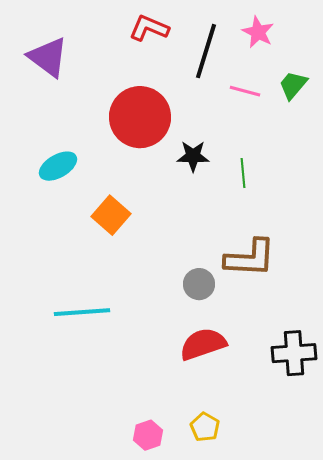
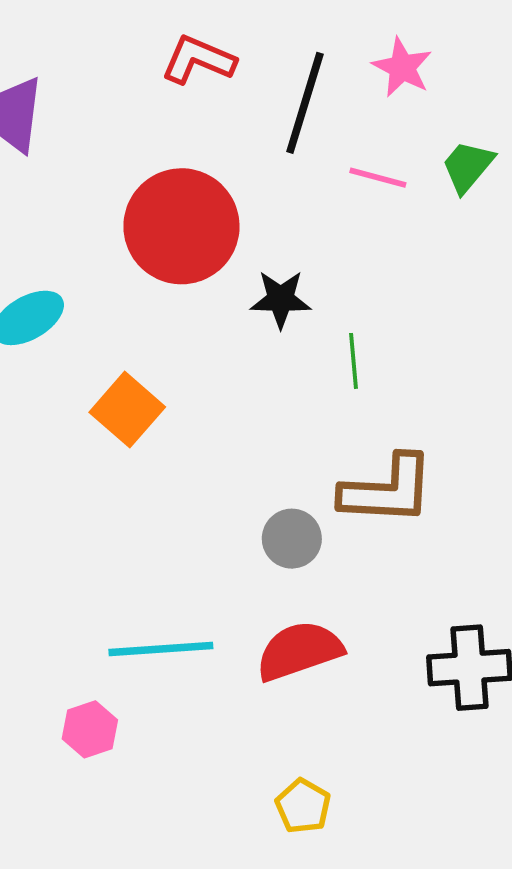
green line: (243, 173) -> (354, 361), moved
cyan line: (82, 312) -> (161, 649), moved
pink hexagon: (148, 435) -> (90, 729), moved

